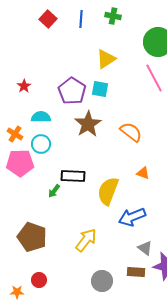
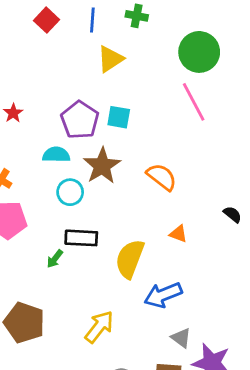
yellow triangle: (106, 59) -> (110, 59), moved
cyan semicircle: (41, 117) -> (56, 155), moved
cyan circle: (41, 144) -> (70, 192), moved

